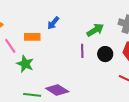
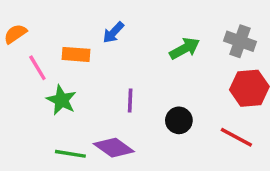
purple line: (82, 51) -> (130, 100), moved
black circle: (105, 54) -> (179, 120), moved

